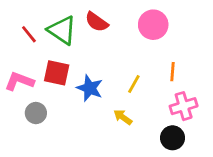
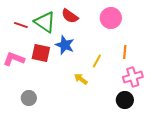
red line: (29, 34) -> (21, 25), turned -32
blue star: (90, 88) -> (65, 45), moved
gray circle: (36, 113) -> (29, 98), moved
yellow arrow: (123, 117) -> (81, 79), moved

